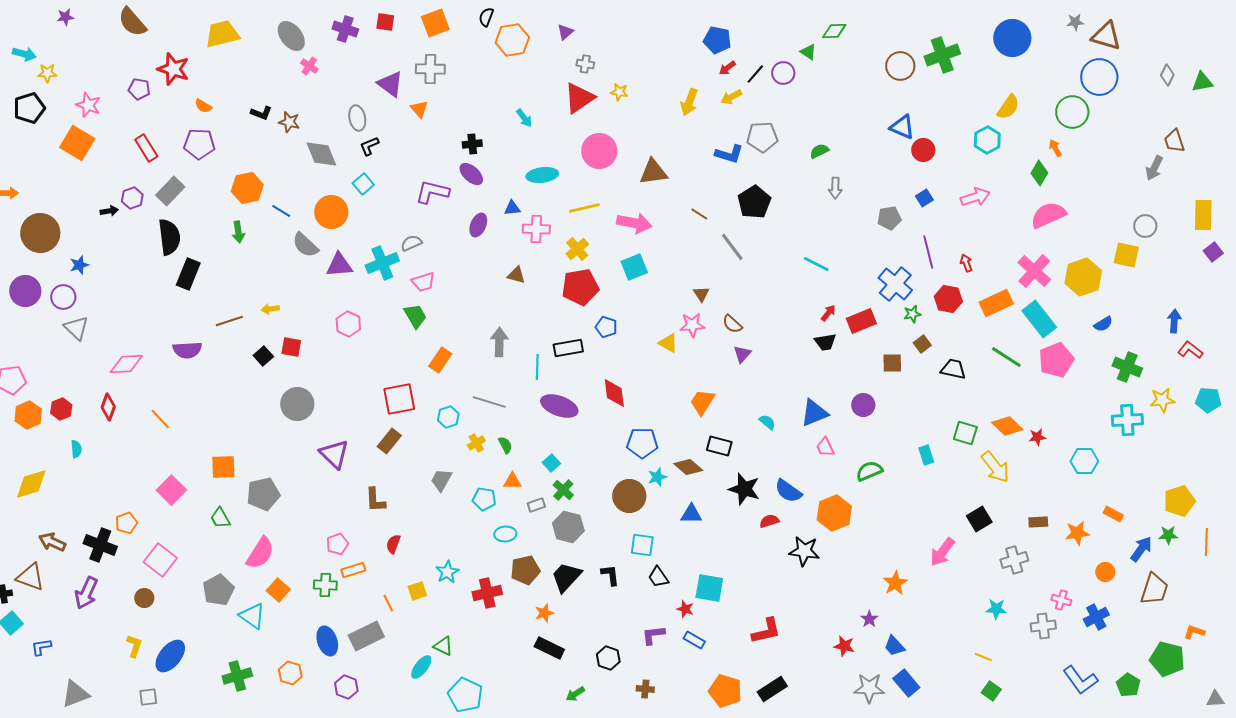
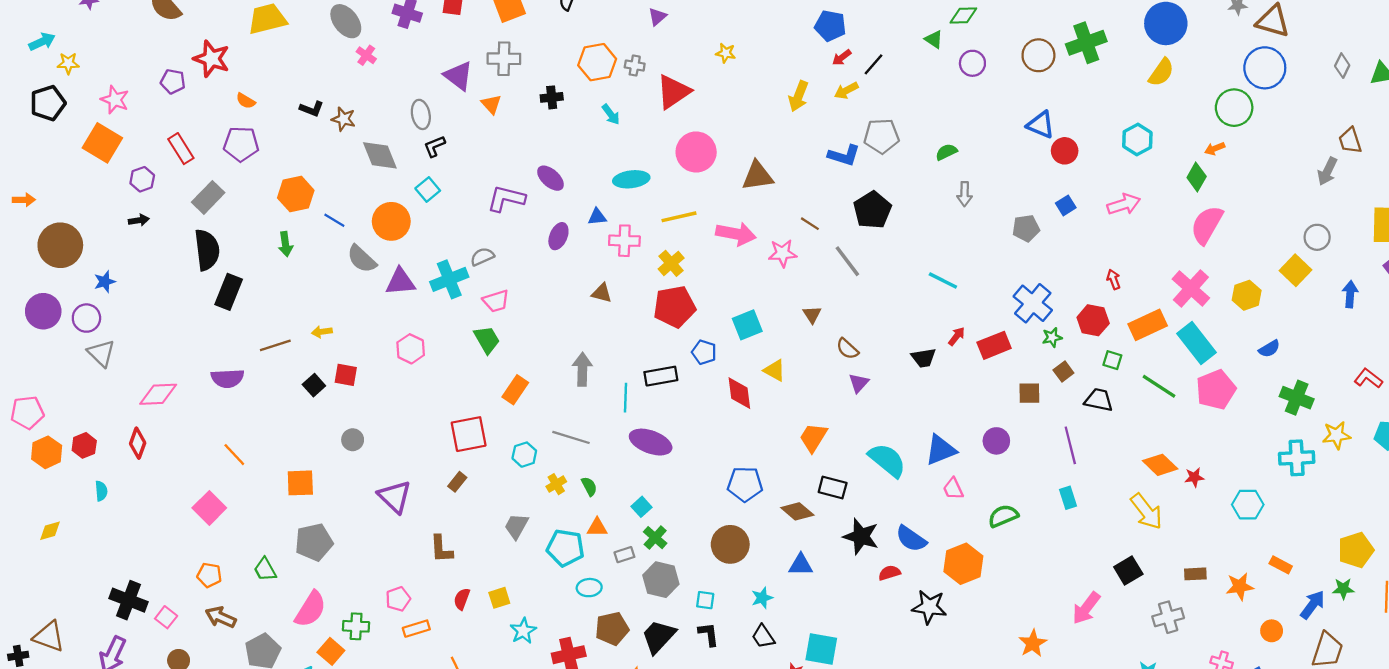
orange hexagon: (512, 40) -> (597, 62), moved
cyan arrow: (24, 54) -> (42, 42), turned -40
gray cross: (585, 64) -> (635, 66), moved
purple circle: (783, 73) -> (972, 63), moved
yellow star: (619, 92) -> (726, 53), moved
yellow semicircle: (1008, 107) -> (1161, 72), moved
black cross: (472, 144) -> (552, 97), moved
orange arrow: (1055, 148) -> (1215, 149), turned -84
purple hexagon: (132, 198) -> (142, 179), moved
pink semicircle: (1048, 215) -> (1207, 225), turned -36
purple line: (928, 252) -> (1070, 445), moved
yellow square: (1126, 255) -> (1296, 270), turned 32
cyan square: (634, 267) -> (747, 325), moved
yellow hexagon: (1083, 277) -> (1247, 295), size x0.7
blue arrow: (1174, 321) -> (1350, 294), moved
pink star: (692, 325) -> (783, 253), moved
black trapezoid: (825, 342) -> (924, 358), moved
red diamond: (614, 393) -> (739, 393), moved
gray circle: (297, 404) -> (353, 440), size x0.6
orange line: (160, 419) -> (234, 455), moved
cyan semicircle: (767, 422) -> (887, 460), size x2.0
green square: (965, 433) -> (1112, 360), moved, size x0.7
brown rectangle: (389, 441) -> (457, 482), size x0.7
orange square: (223, 467) -> (300, 483), moved
cyan star: (657, 477) -> (762, 598), moved
yellow diamond: (31, 484) -> (50, 531), size x0.6
pink square: (171, 490) -> (209, 508), moved
cyan pentagon: (484, 499) -> (565, 548), size x1.4
orange pentagon: (126, 523) -> (209, 575), moved, turned 30
brown arrow: (52, 542) -> (221, 617), moved
cyan square: (642, 545) -> (705, 600), moved, size x0.7
pink square: (160, 560) -> (166, 617), moved, size x0.6
green cross: (325, 585) -> (356, 626), moved
yellow square: (417, 591) -> (499, 598), moved

